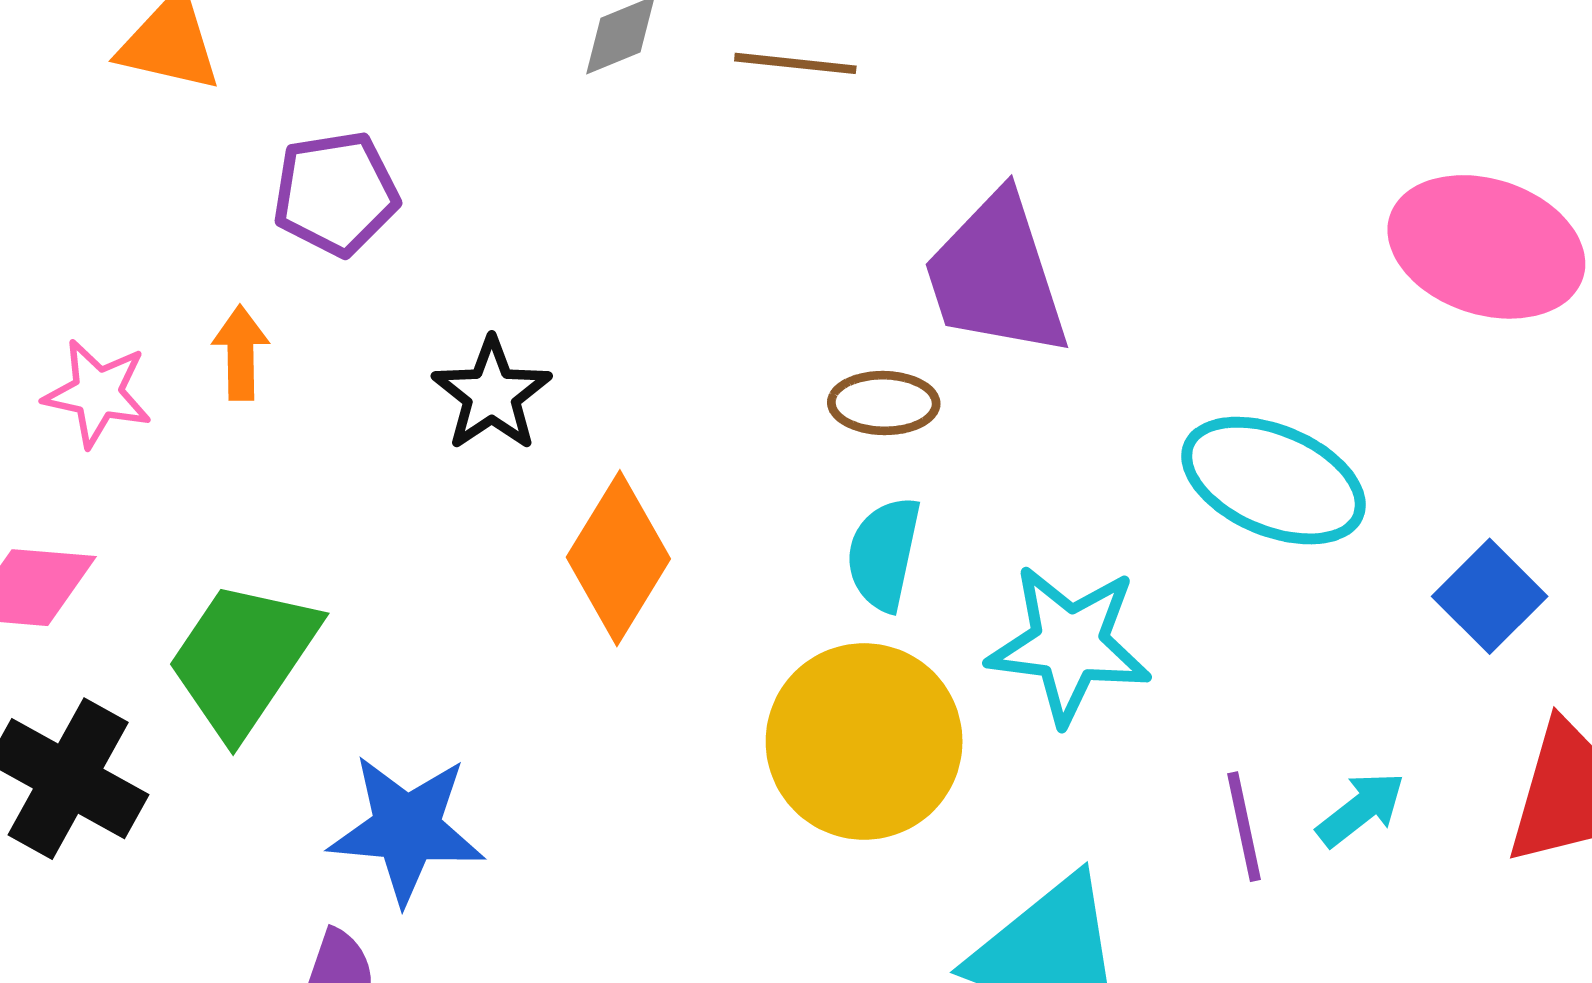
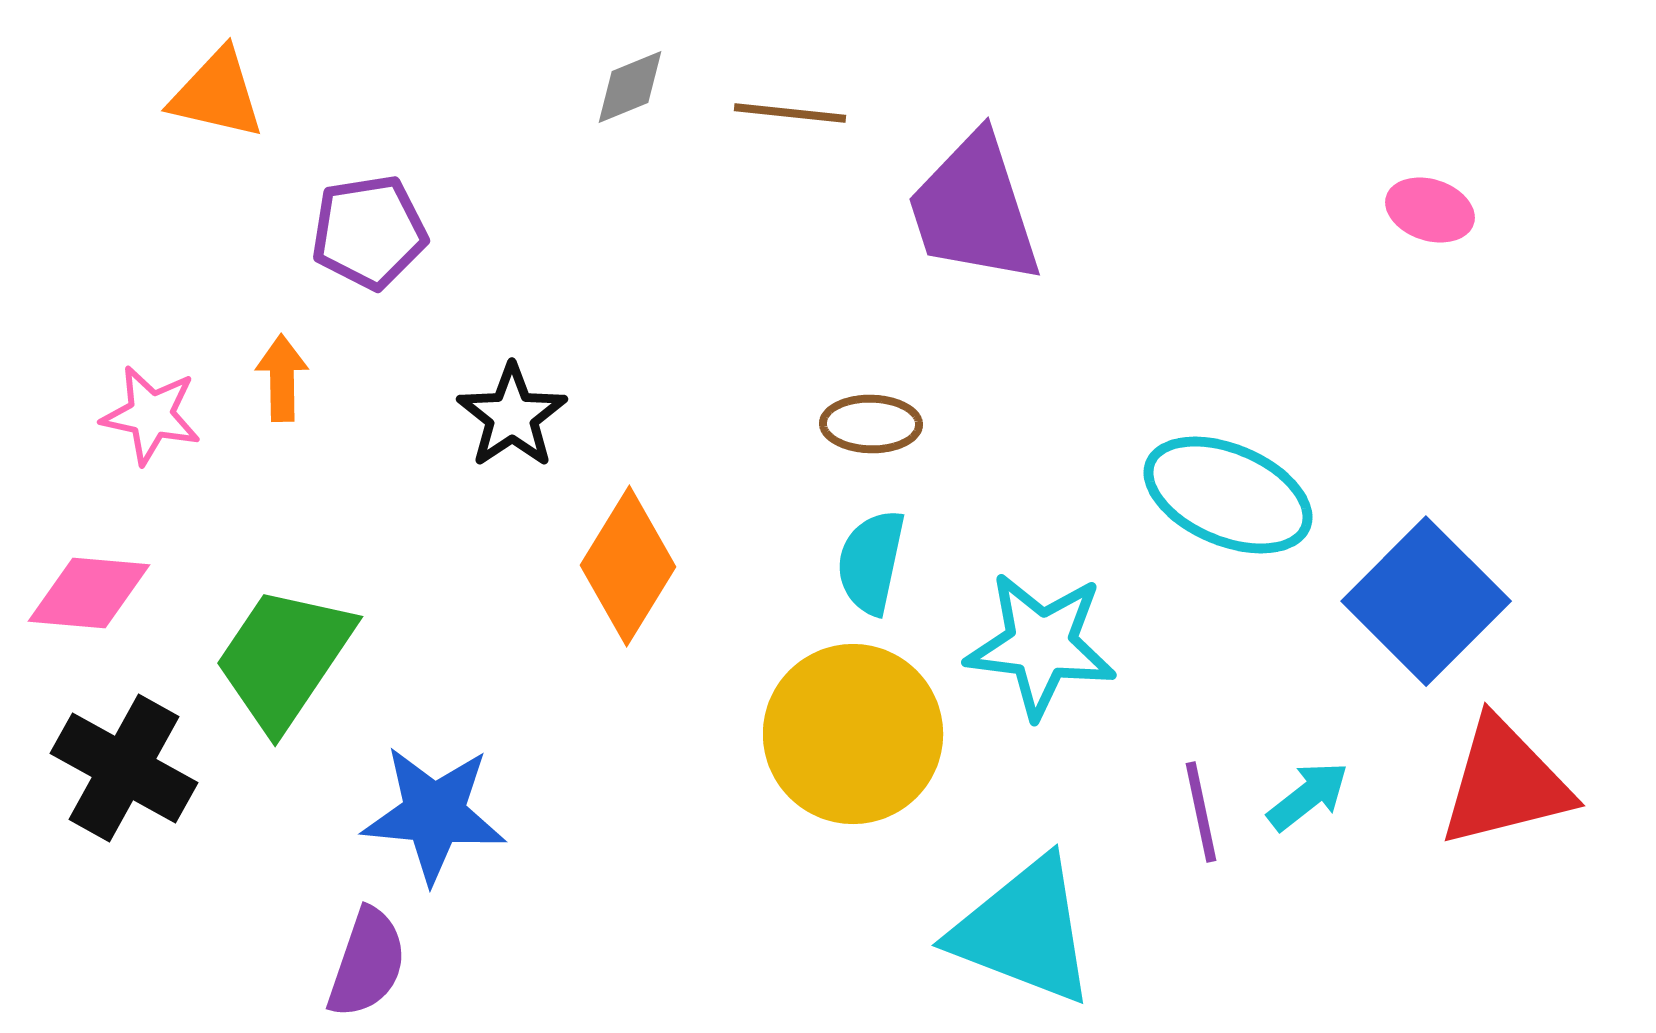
pink ellipse: (1486, 247) -> (1430, 210), moved, size x0.5
purple trapezoid: (996, 275) -> (974, 209), moved
blue square: (1490, 596) -> (1426, 601), size x1.6

